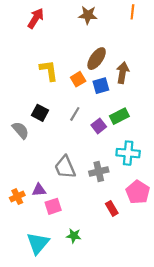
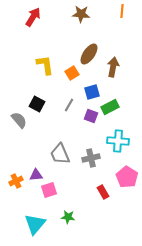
blue square: (101, 86) -> (92, 92), moved
purple square: (99, 126) -> (91, 116), turned -32

